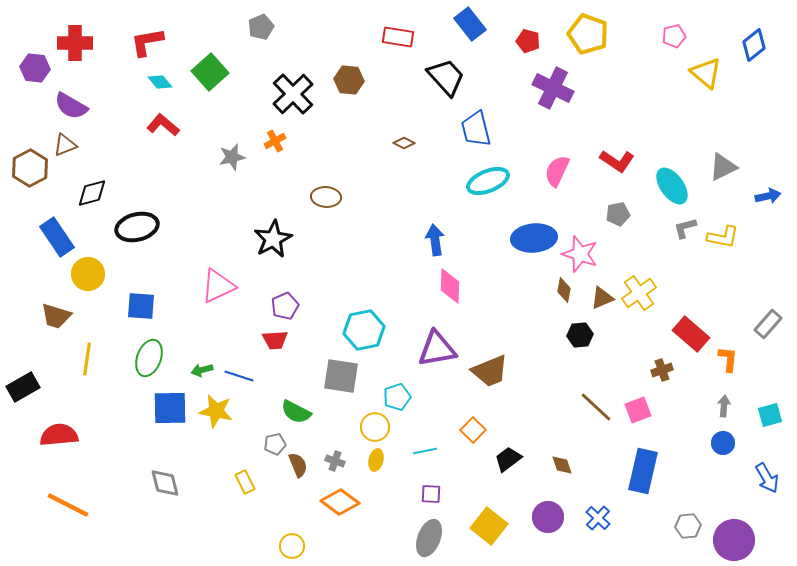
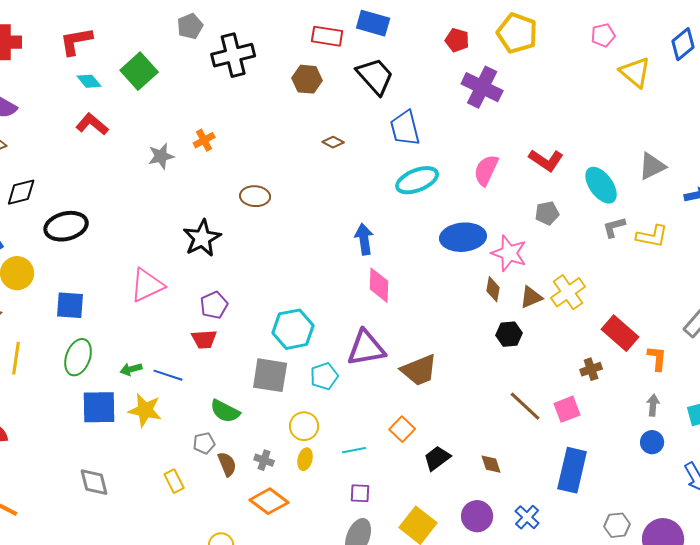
blue rectangle: (470, 24) -> (373, 23), moved, turned -36
brown hexagon: (349, 80) -> (307, 79), moved
black cross: (293, 94) -> (233, 55), moved, turned 30
cyan pentagon: (397, 397) -> (324, 376), moved

